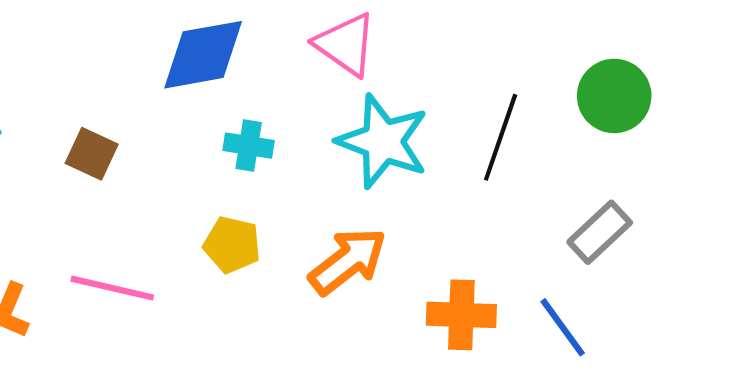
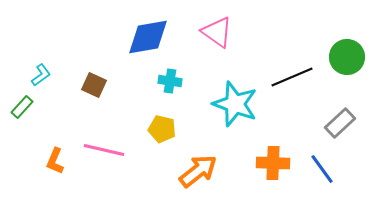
black line: (501, 137) -> (292, 77), turned 48
cyan star: (383, 141) -> (235, 104), moved
orange arrow: (348, 261) -> (198, 171), moved

